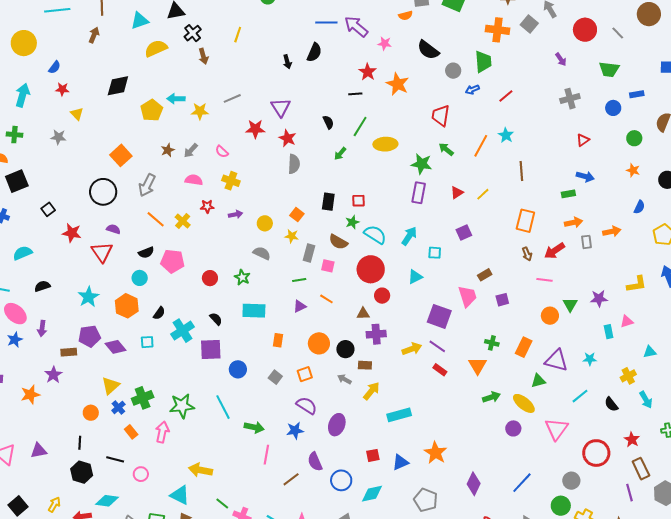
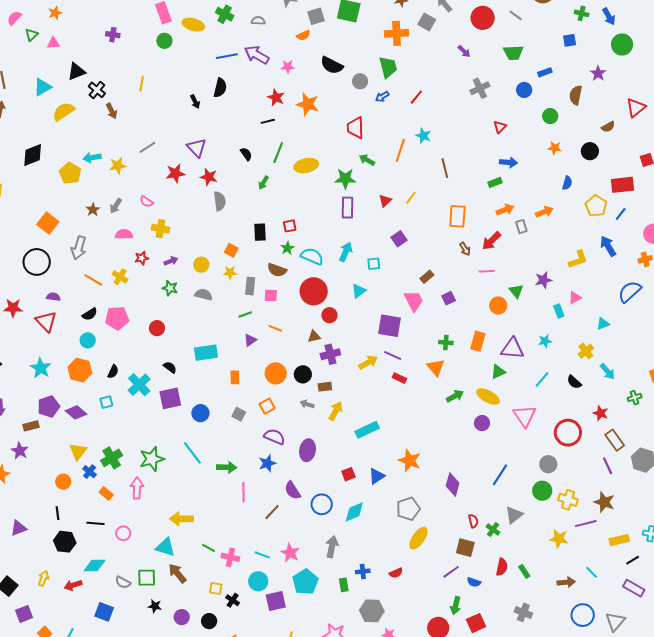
green star: (242, 277) -> (170, 288), moved
gray pentagon: (426, 500) -> (408, 509), turned -30

